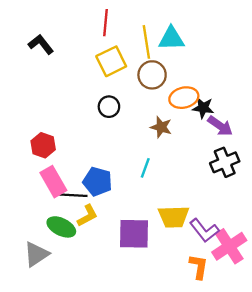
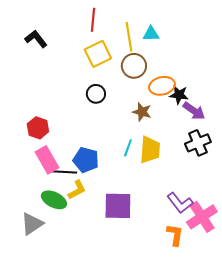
cyan triangle: (171, 39) -> (151, 34), size x0.7
yellow trapezoid: (174, 217) -> (150, 150), moved, turned -84

